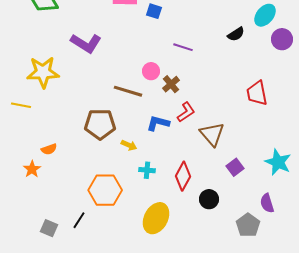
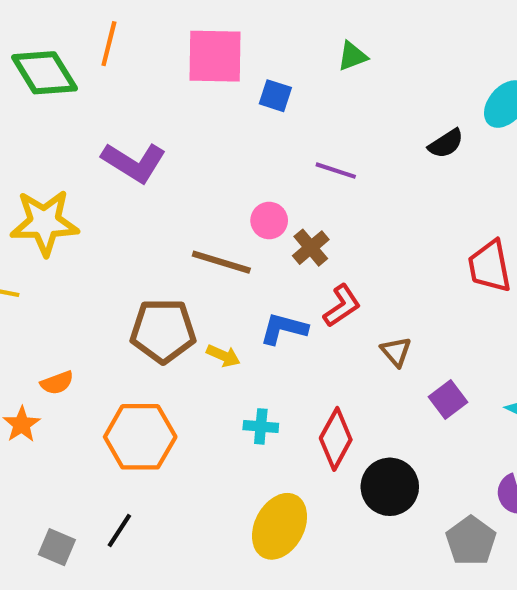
brown triangle: (212, 134) -> (396, 352), size x0.6
yellow arrow: (129, 145) -> (223, 356), moved
purple square: (235, 167) -> (448, 399), moved
orange hexagon: (105, 190) -> (140, 437), moved
black circle: (209, 199) -> (390, 487), size x1.4

